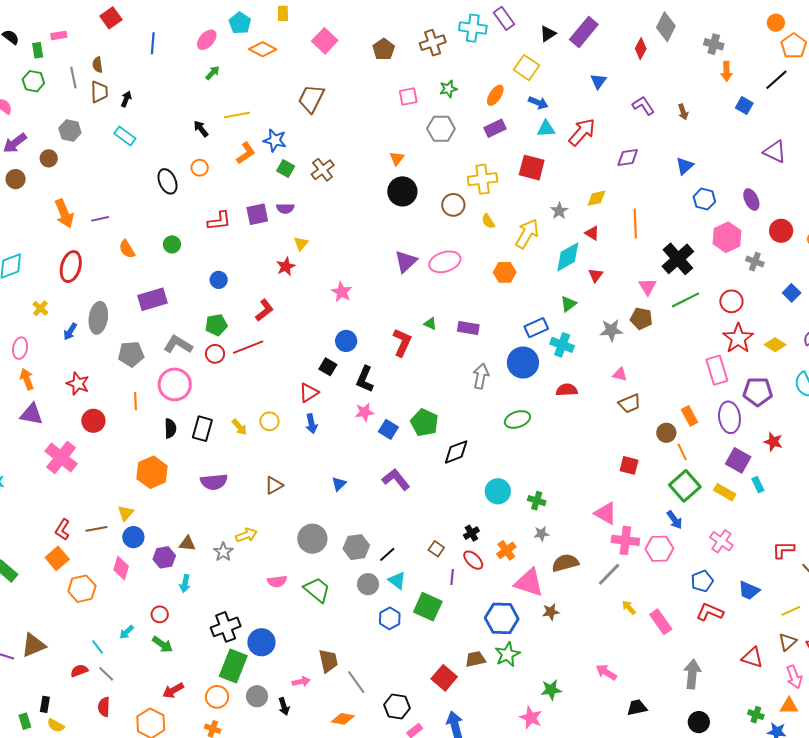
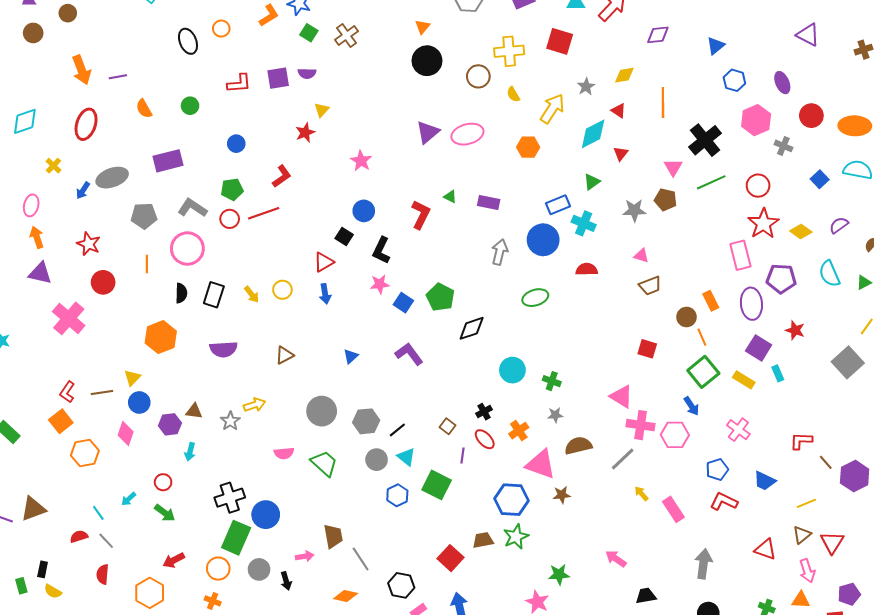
gray ellipse: (98, 318) -> (112, 178), turned 60

